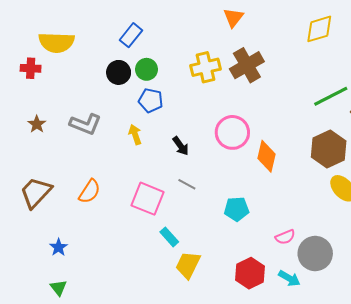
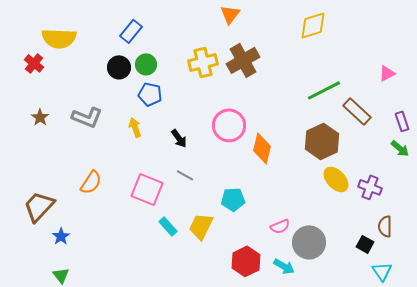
red cross: (31, 68) -> (34, 63), turned 36
brown trapezoid: (36, 192) -> (39, 206), moved
yellow trapezoid: (188, 265) -> (201, 226), moved

